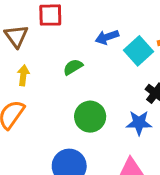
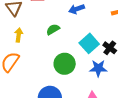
cyan square: (139, 51) -> (89, 43), moved

